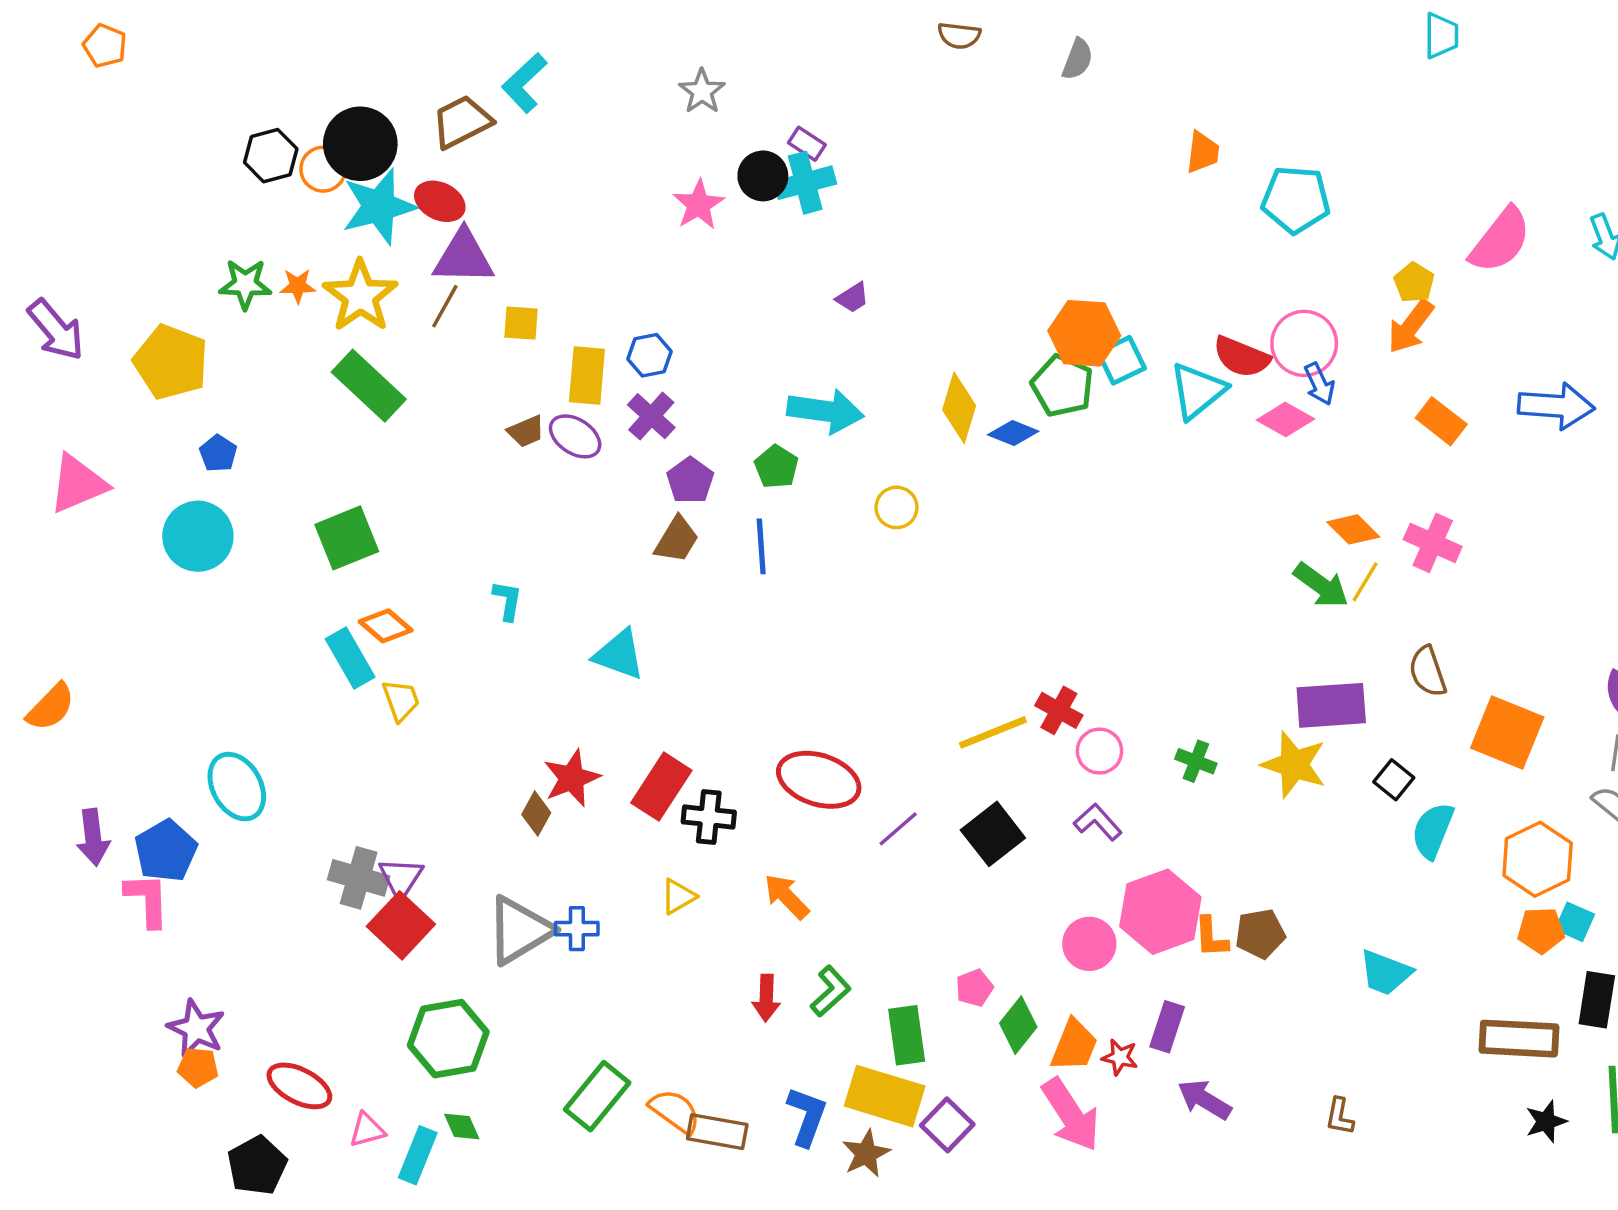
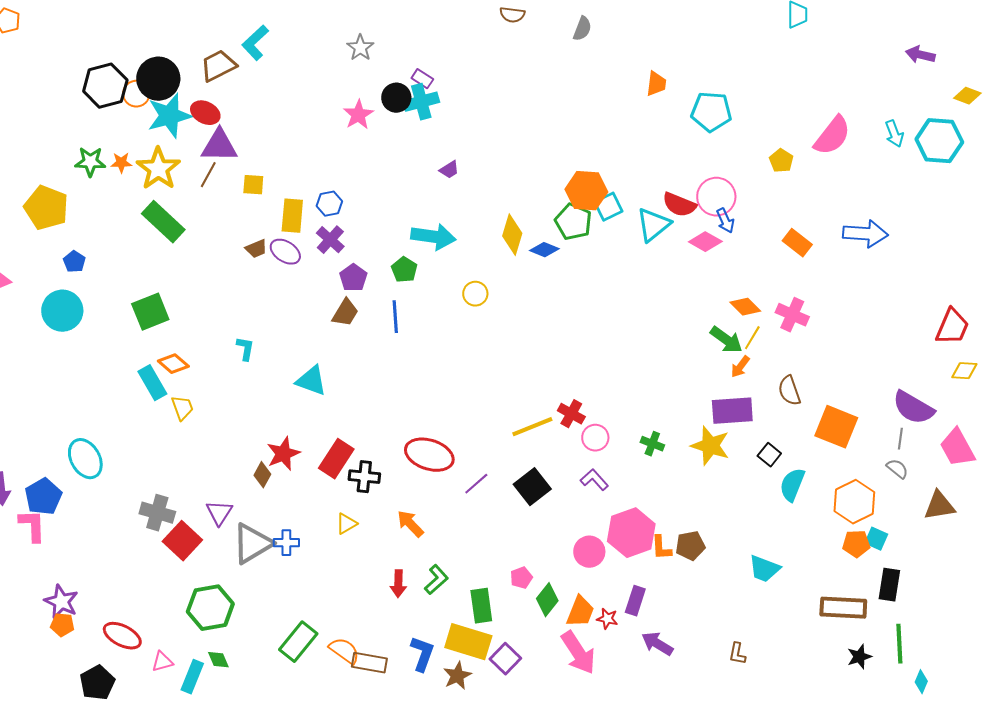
black hexagon: (271, 156) -> (105, 86), size x1.4
orange arrow: (1411, 326) -> (740, 367), moved, size x0.7
purple triangle: (401, 878) -> (219, 513), moved

